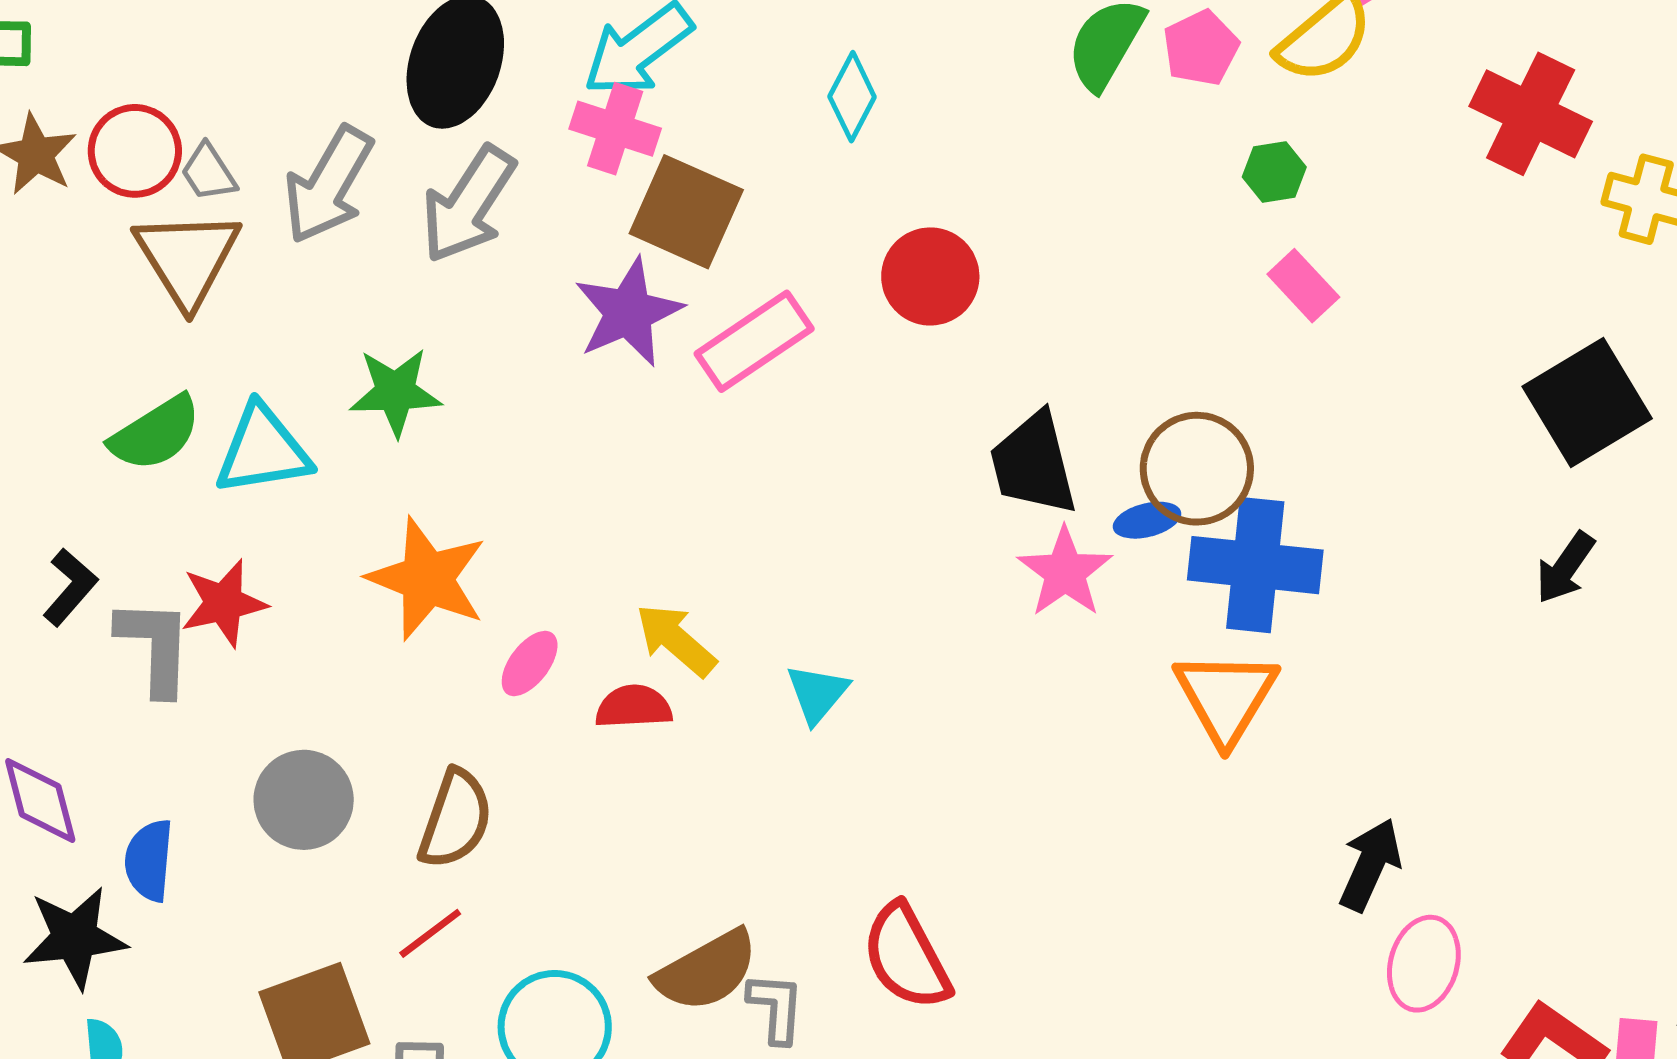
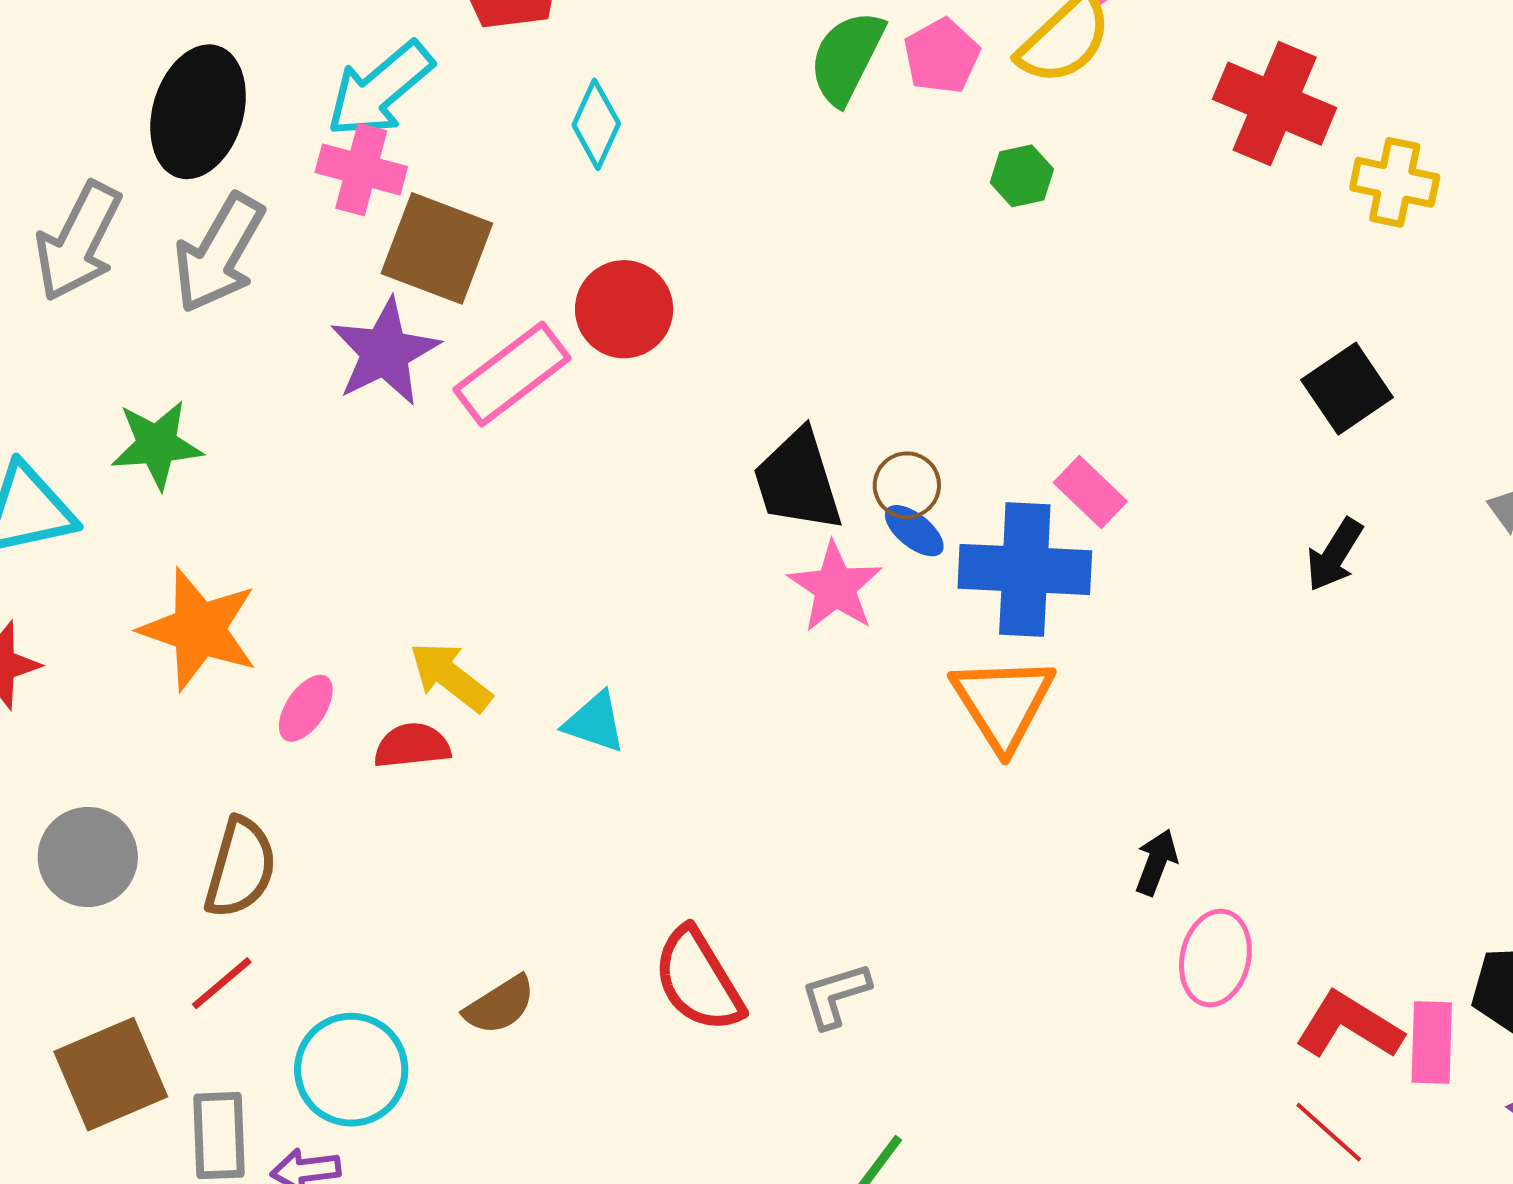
red circle: (930, 276) -> (624, 309), moved
pink rectangle: (1303, 286) -> (1090, 492), moved
black square: (1587, 403) -> (1347, 389), size x0.7
brown circle: (1197, 469) -> (907, 485), moved, size x0.6
blue ellipse: (1147, 520) -> (914, 531), turned 56
cyan triangle: (817, 694) -> (595, 722), turned -48
black arrow: (1370, 865) -> (1156, 862), size x0.7
brown semicircle: (707, 971) -> (500, 1005), size x0.7
gray L-shape: (776, 1008) -> (835, 995), moved, turned -108

